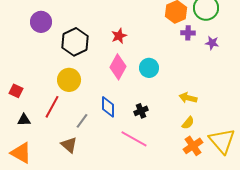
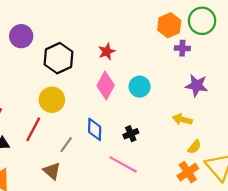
purple star: (212, 43) -> (197, 86), moved, size x1.5
yellow semicircle: (188, 123) -> (194, 147), moved

